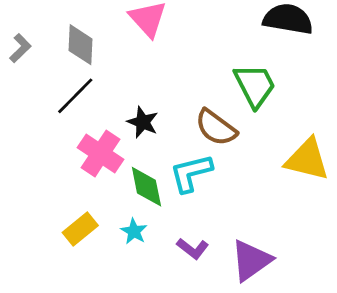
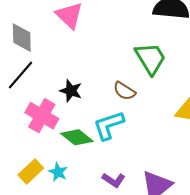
brown semicircle: (216, 128) -> (124, 91), size x0.7
green diamond: (146, 187) -> (77, 137), turned -36
cyan star: (134, 231) -> (58, 172), moved

